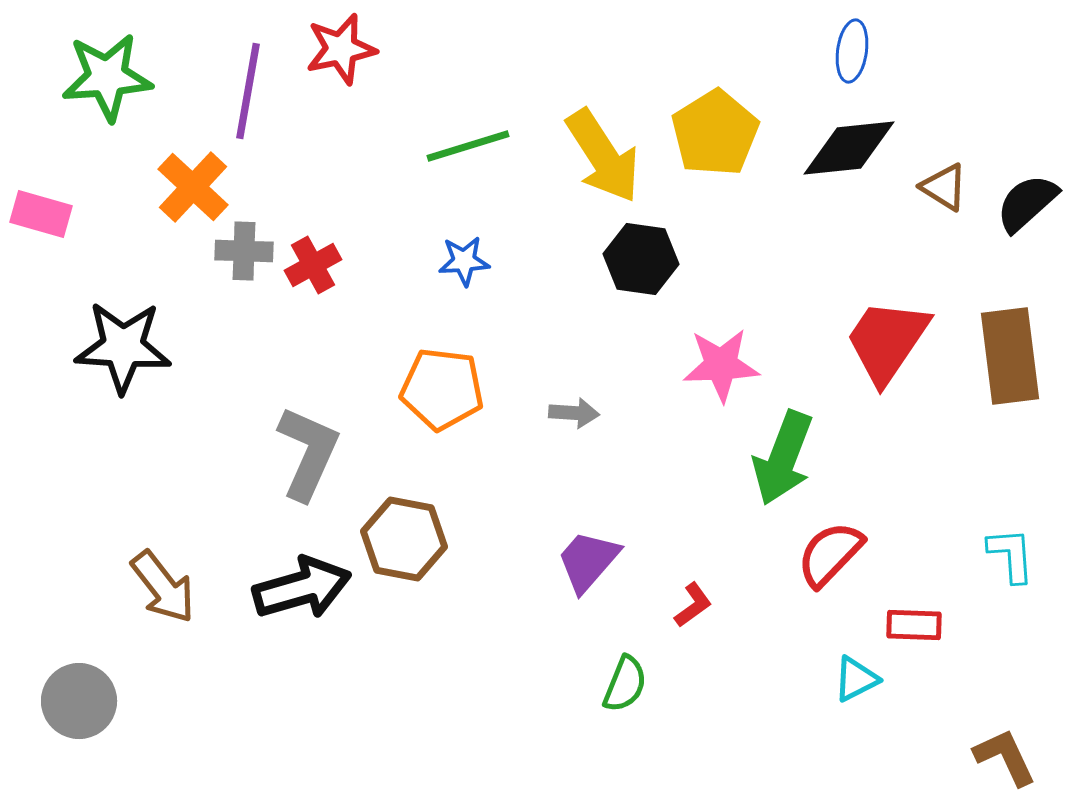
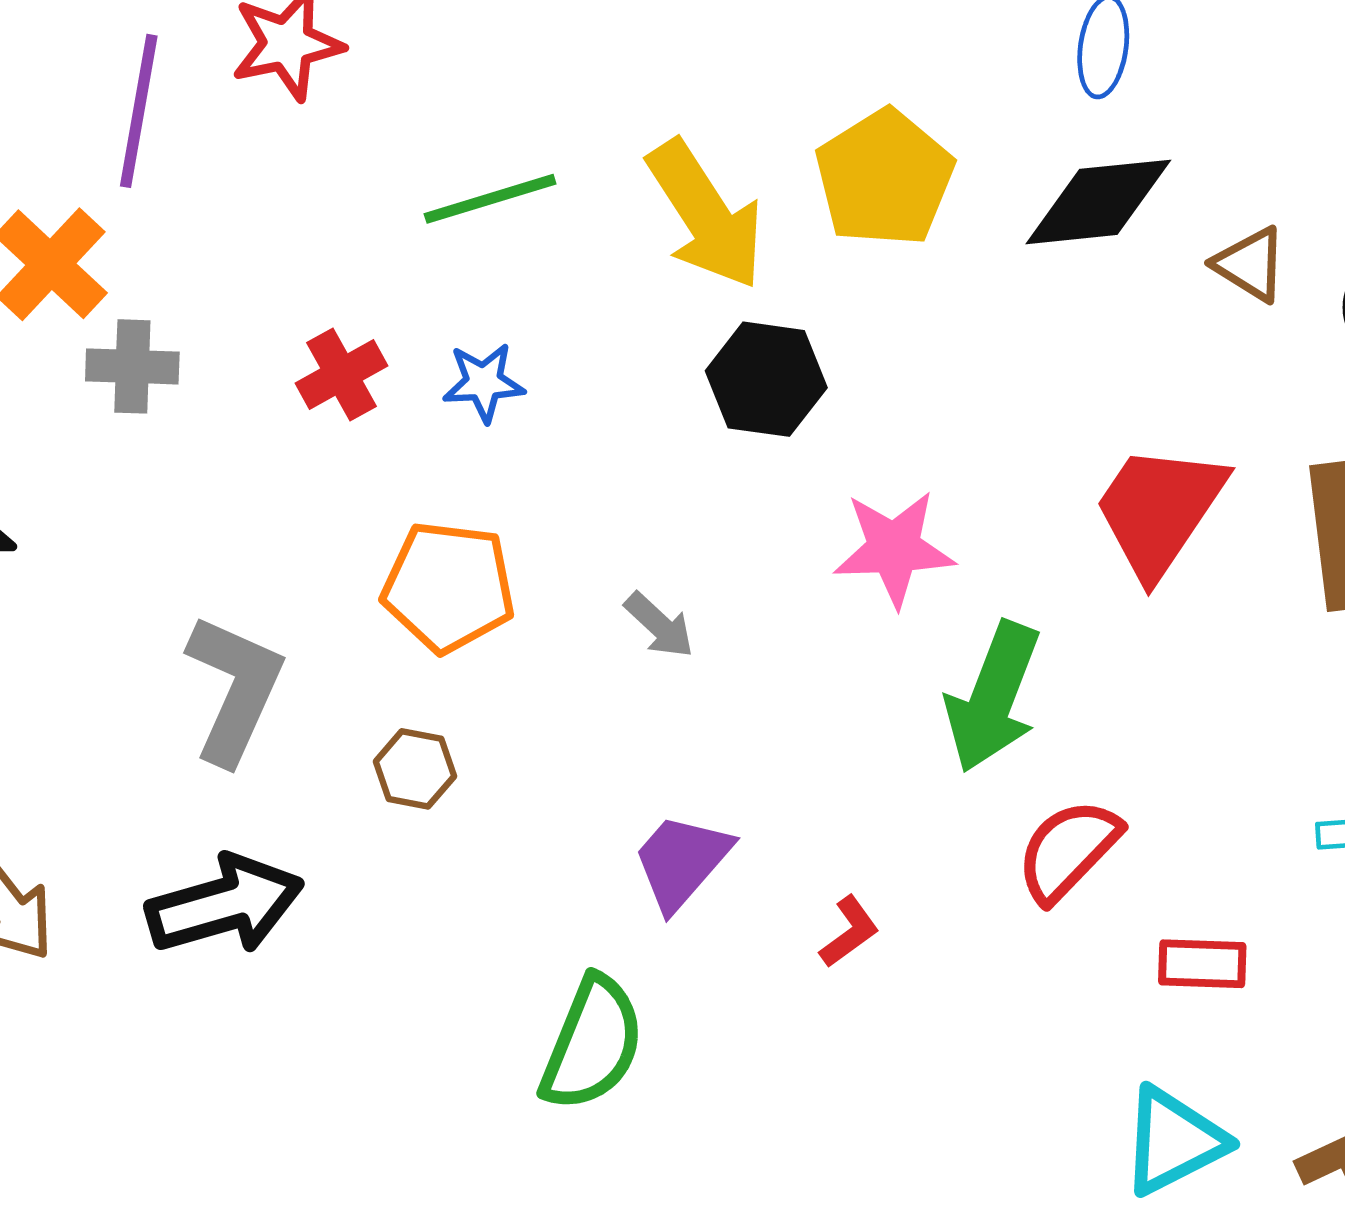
red cross: (313, 265) -> (342, 374), moved
gray arrow: (574, 413) -> (659, 625), turned 39
brown hexagon: (404, 539) -> (415, 769), moved, size x0.6
cyan triangle: (856, 679) -> (1173, 1141), moved, size x1.5
green semicircle: (625, 684) -> (592, 1044), moved, size x1.5

